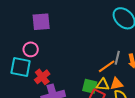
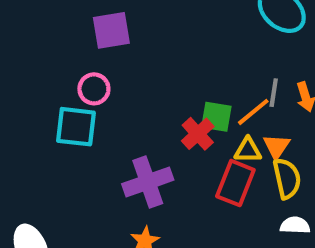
red cross: (42, 77) -> (198, 134), moved
orange triangle: (117, 84) -> (276, 146), turned -40
green square: (90, 86) -> (216, 117), moved

